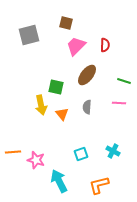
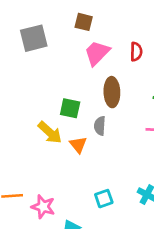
brown ellipse: (87, 75) -> (112, 92), turned -40
yellow arrow: (41, 105) -> (50, 133), turned -36
gray semicircle: (87, 107) -> (100, 126), moved

